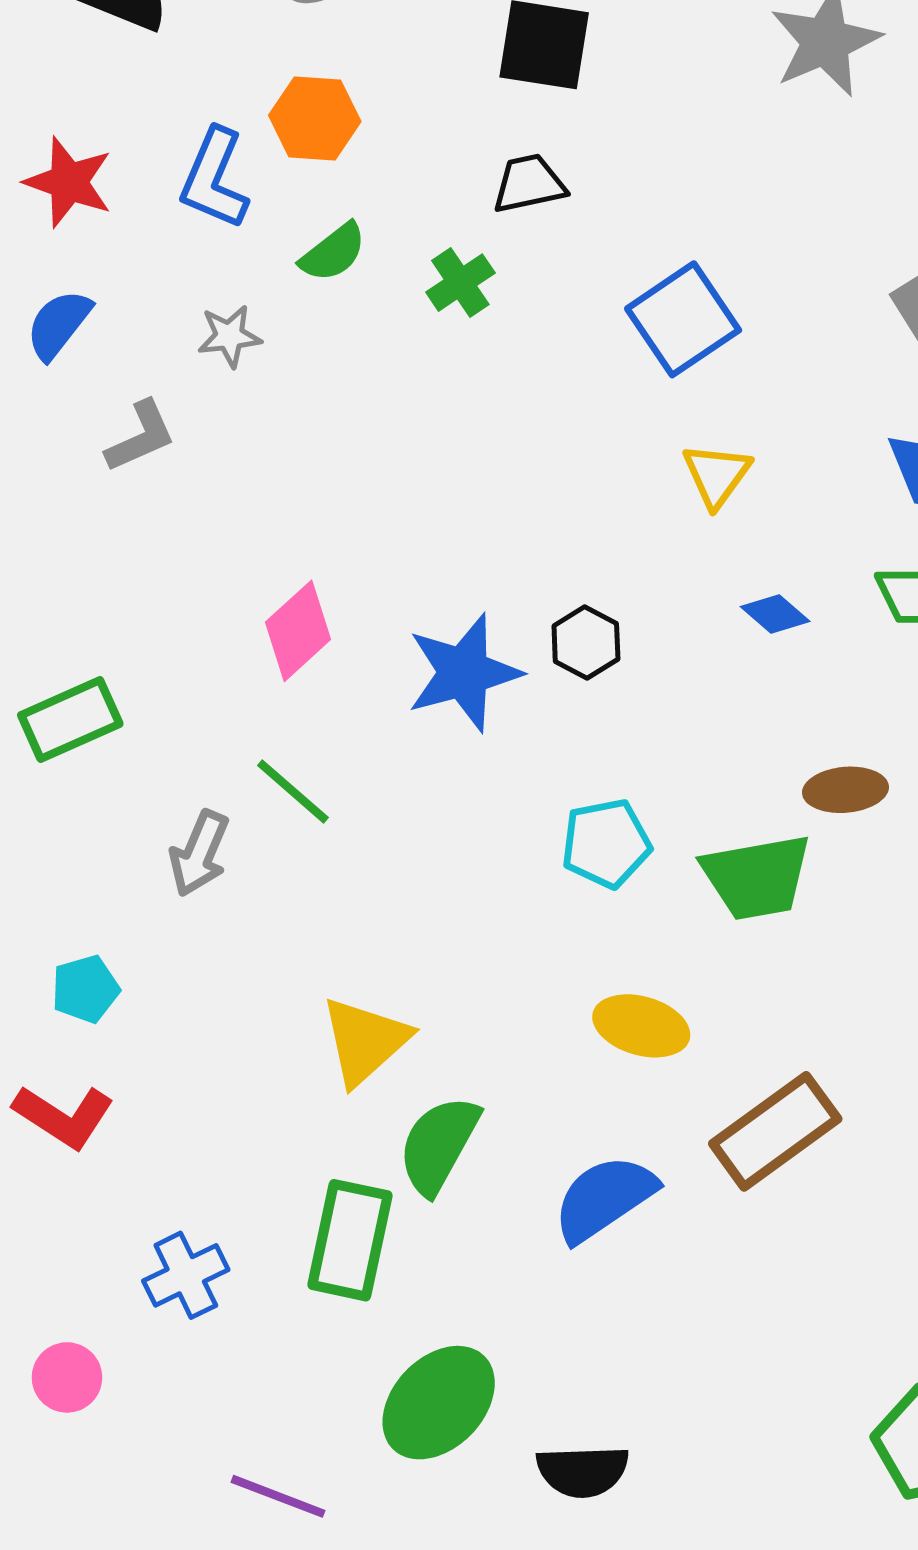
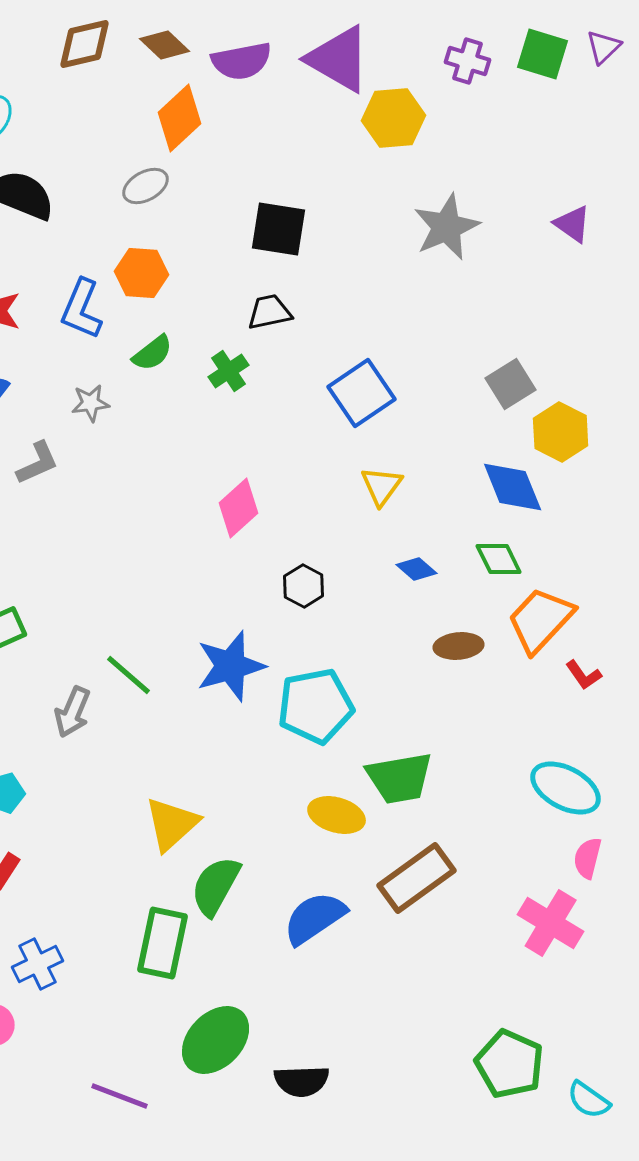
pink diamond: (298, 631) -> (239, 508), moved
blue star: (464, 673) -> (231, 666), moved
brown ellipse: (845, 790) -> (459, 646), moved
cyan pentagon: (606, 843) -> (316, 706), size x1.4
green trapezoid: (757, 877) -> (400, 778), moved
blue cross: (186, 1275) -> (38, 964), moved

